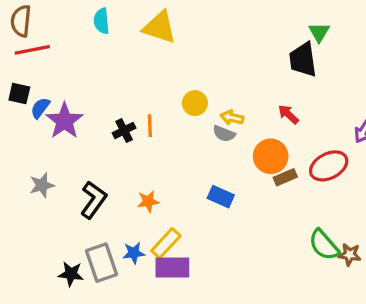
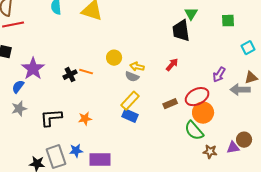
blue semicircle: (40, 108) -> (18, 87), moved
red arrow: (288, 114) -> (172, 65), turned 88
orange line: (150, 126) -> (86, 72), turned -72
orange circle: (271, 156) -> (203, 113), moved
black L-shape: (93, 200) -> (51, 118), turned -130
yellow rectangle: (166, 243) -> (130, 101), moved
green semicircle: (324, 245) -> (194, 131), moved

